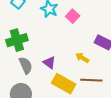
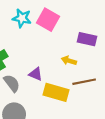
pink square: (73, 16) -> (48, 20), size x1.5

